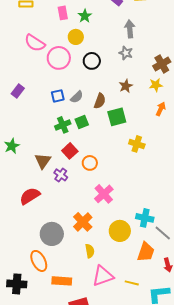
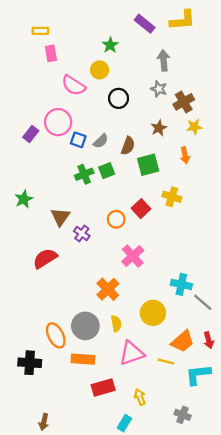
pink rectangle: (63, 13) -> (51, 53), moved
pink semicircle: (35, 43) -> (73, 85), moved
pink circle: (59, 58) -> (58, 122), moved
brown cross: (162, 64) -> (184, 102), moved
blue square: (58, 96) -> (78, 140), turned 32
orange arrow: (161, 109) -> (185, 155), moved, turned 144
red square: (70, 151) -> (141, 209), moved
yellow circle: (120, 231) -> (153, 313), moved
gray circle: (52, 234) -> (85, 326), moved
orange trapezoid: (146, 252) -> (183, 341), moved, turned 30

